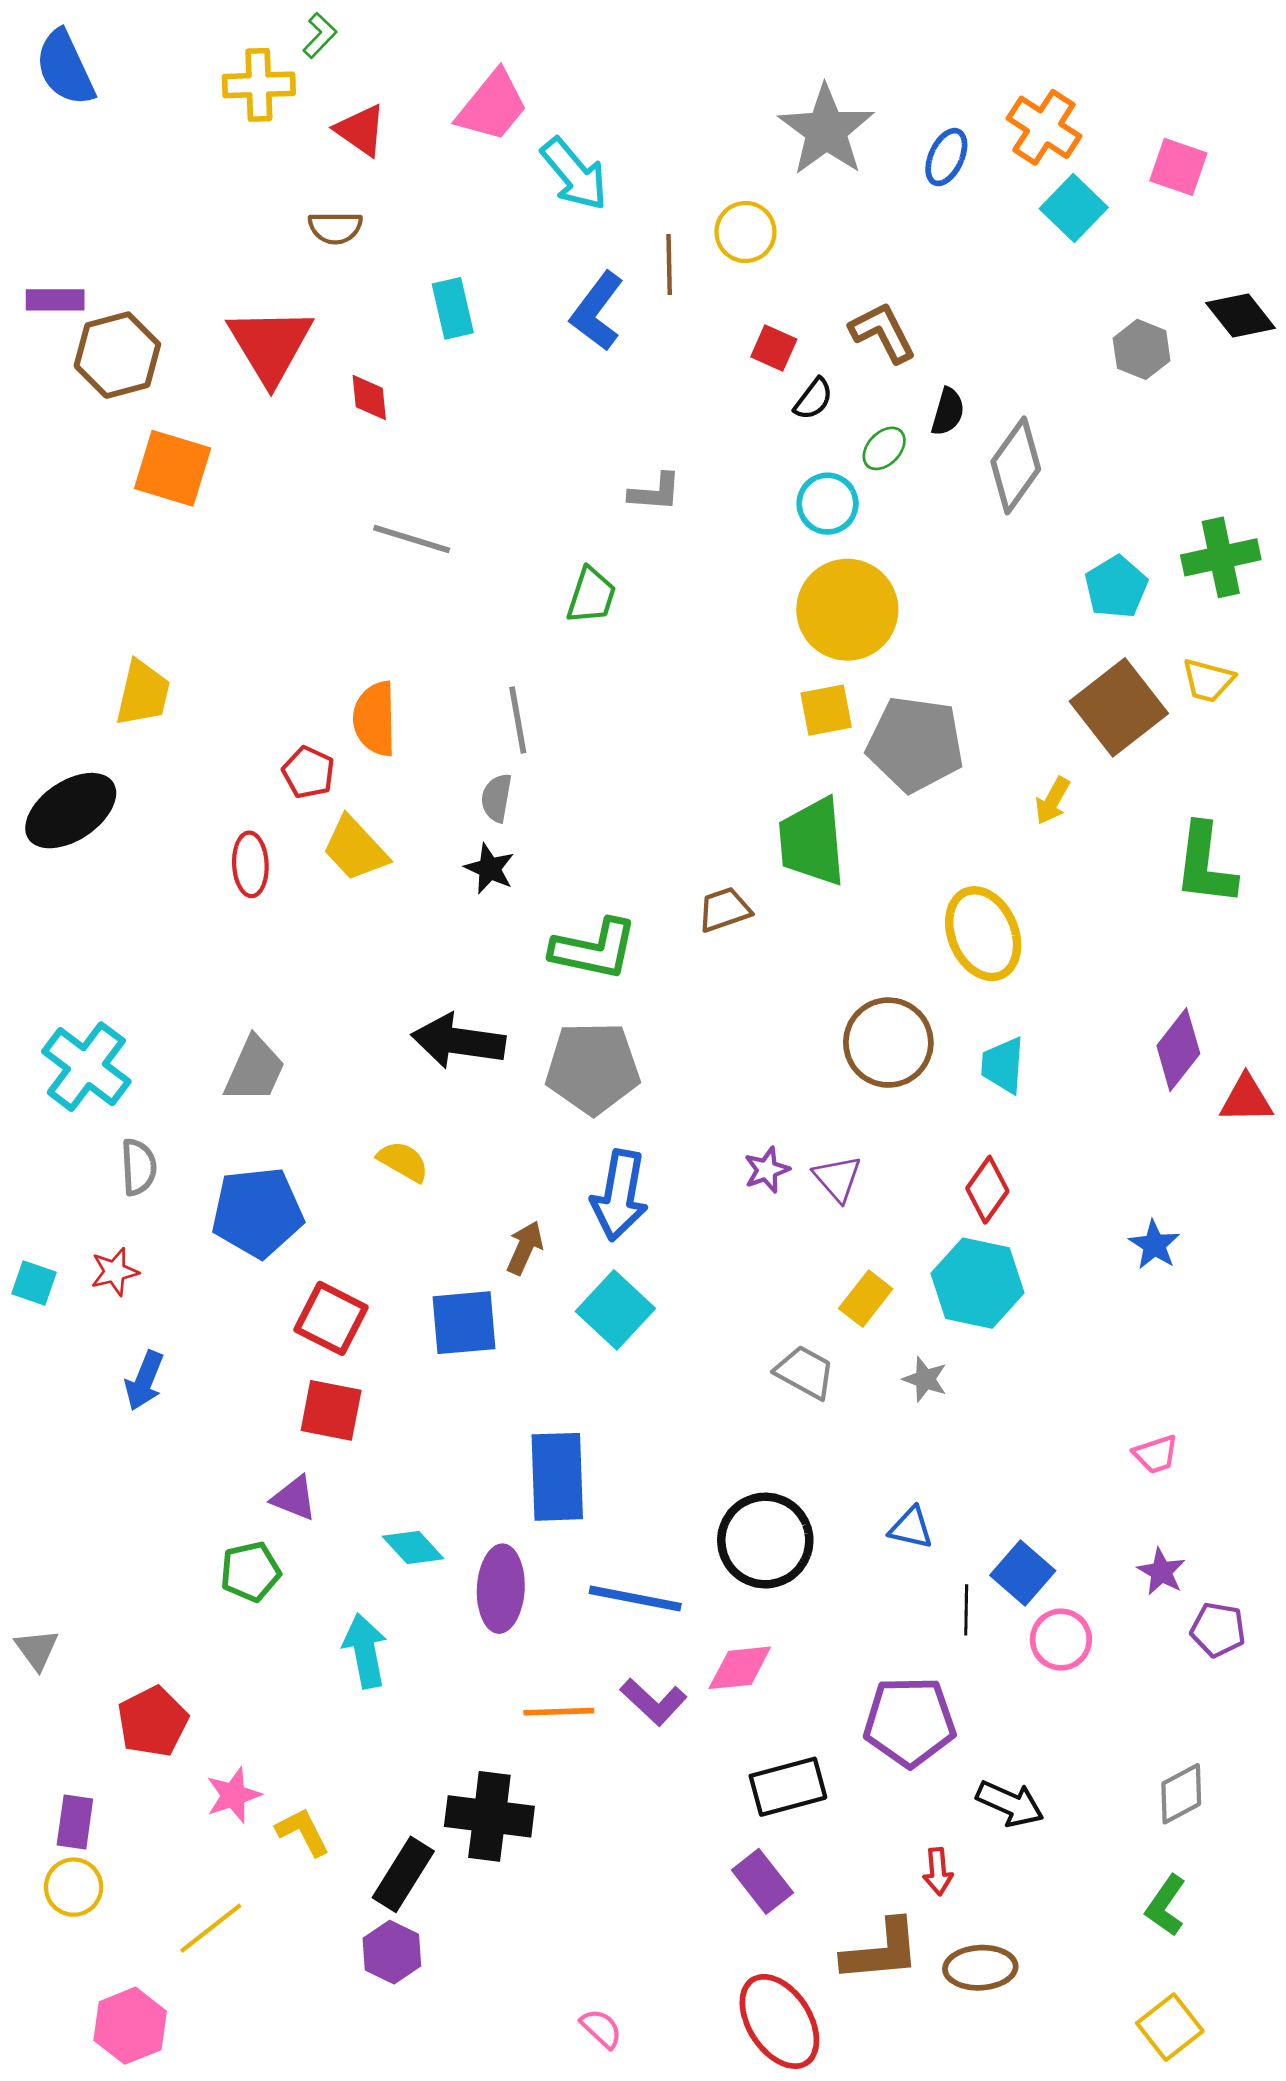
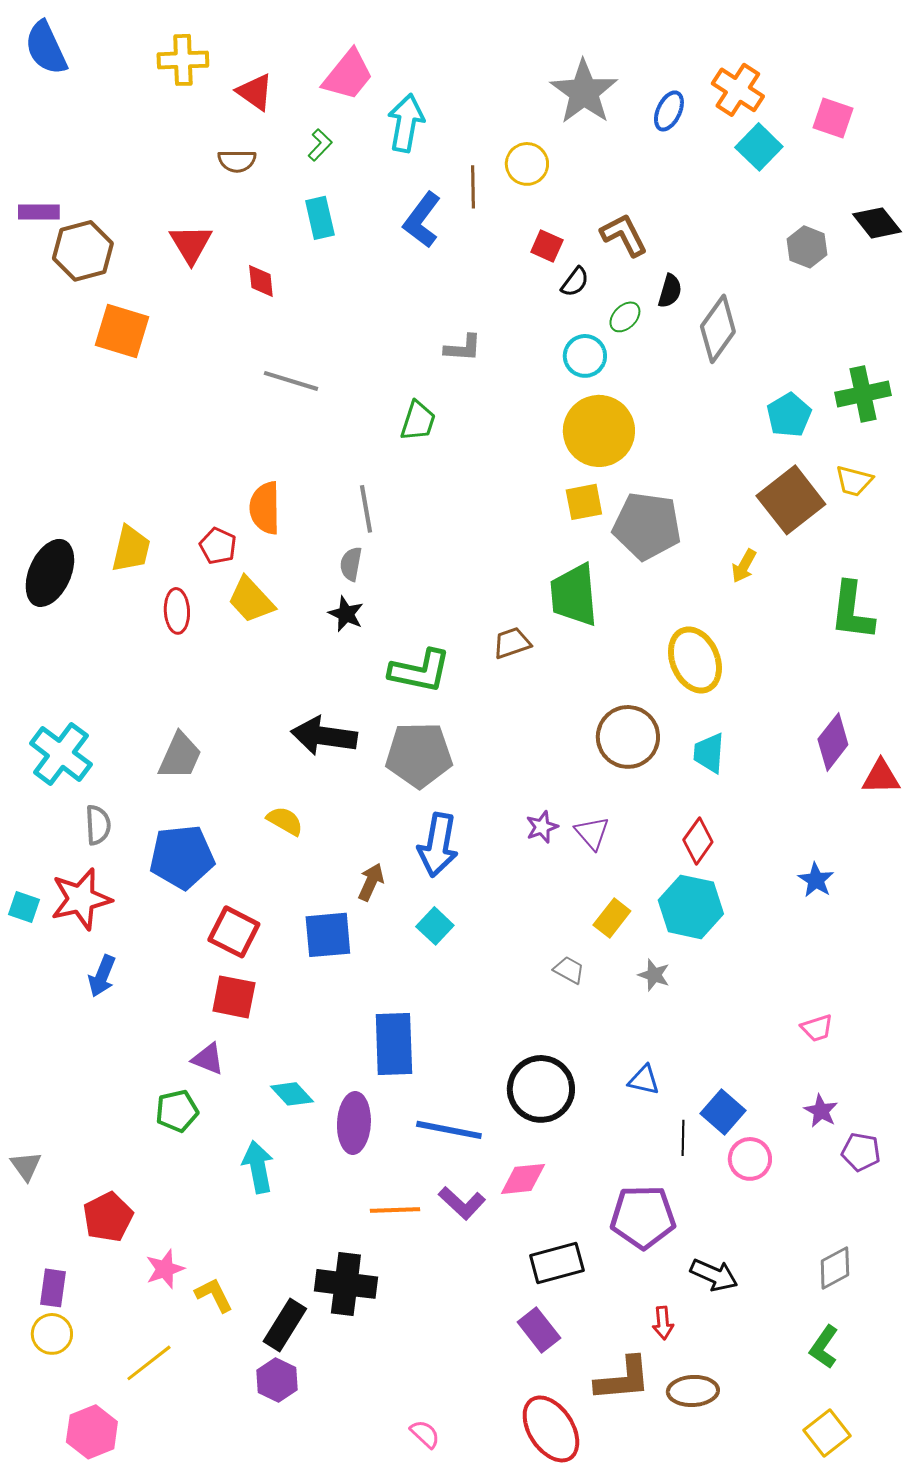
green L-shape: (320, 35) -> (320, 145), moved
cyan arrow: (574, 174) -> (406, 123), turned -130
red triangle: (270, 345) -> (191, 244), size x0.7
yellow trapezoid: (143, 693) -> (131, 549), moved
black ellipse: (71, 811) -> (50, 573), turned -32
red star: (115, 1272) -> (81, 899), size x1.8
cyan square: (615, 1310) -> (435, 926), size x0.7
gray trapezoid: (805, 1372) -> (569, 970), size x0.7

